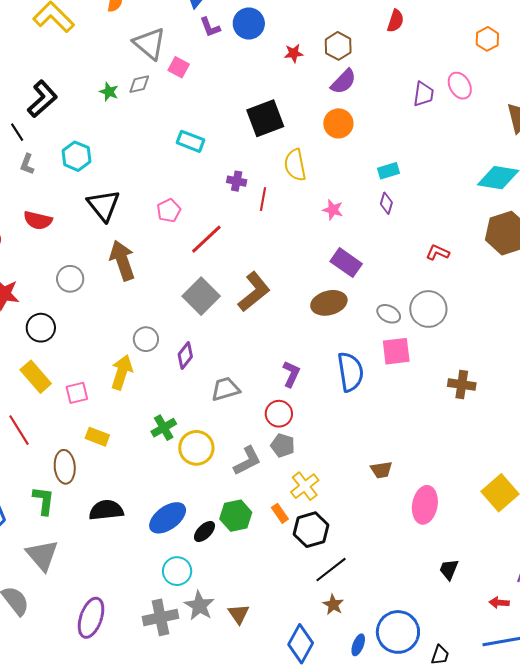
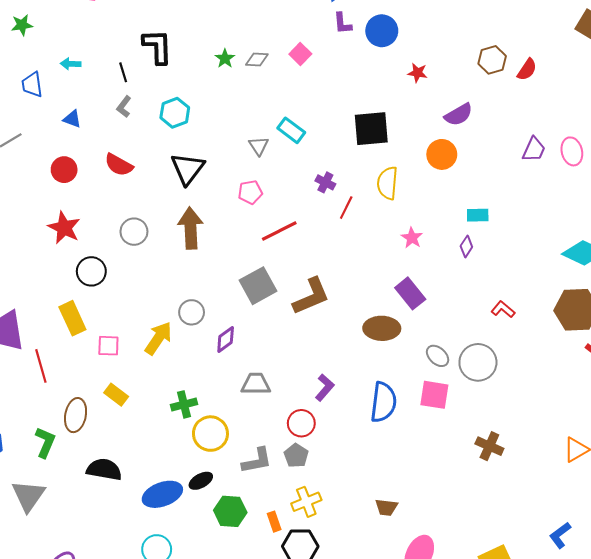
gray triangle: (149, 44) -> (259, 146), moved, size x0.6
brown hexagon: (338, 46) -> (492, 60), moved
black L-shape: (42, 99) -> (157, 47), turned -66
black ellipse: (204, 532) -> (201, 481), moved

